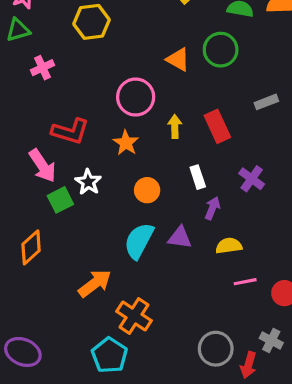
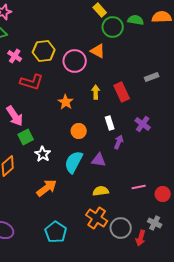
yellow hexagon: (92, 22) -> (44, 51), moved
green circle: (221, 50) -> (113, 27), moved
pink cross: (42, 68) -> (15, 56), turned -32
pink circle: (136, 97) -> (75, 61), moved
red L-shape: (70, 131) -> (32, 82), moved
white star: (88, 182) -> (43, 154), moved
yellow semicircle: (229, 246) -> (101, 191), moved
orange cross: (134, 316) -> (97, 218), moved

